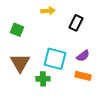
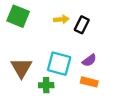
yellow arrow: (48, 11) -> (61, 19), moved
green square: (17, 30) -> (18, 16), moved, size x1.5

